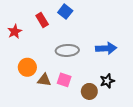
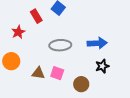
red star: (15, 32) -> (18, 32), moved
orange circle: (27, 67) -> (11, 61), moved
black star: (107, 81) -> (102, 66), moved

